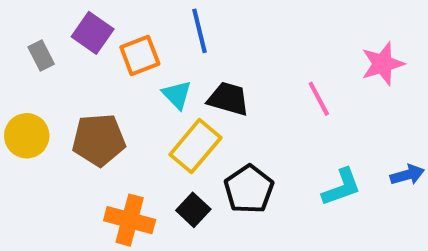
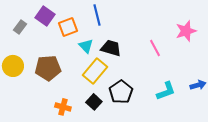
gray rectangle: (41, 56) -> (20, 27), turned 64
orange cross: (130, 220) -> (63, 107), size x0.7

